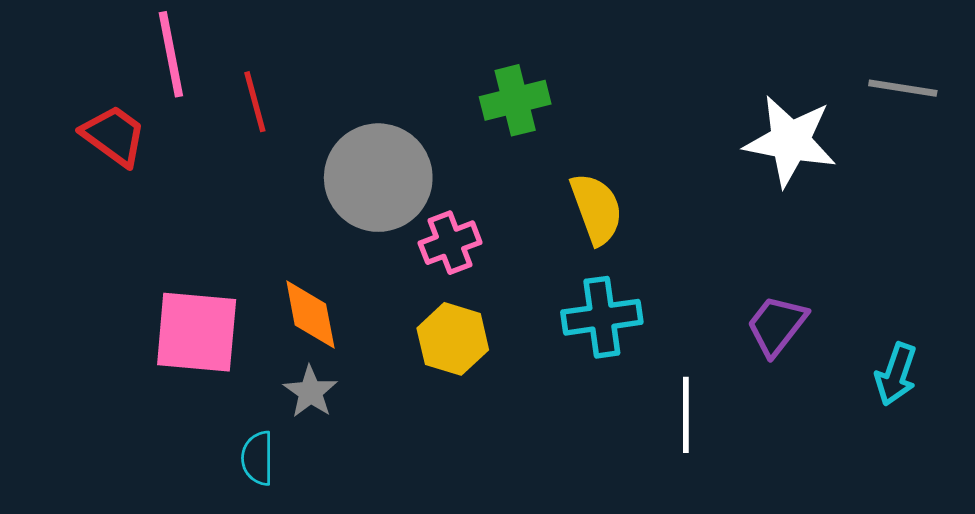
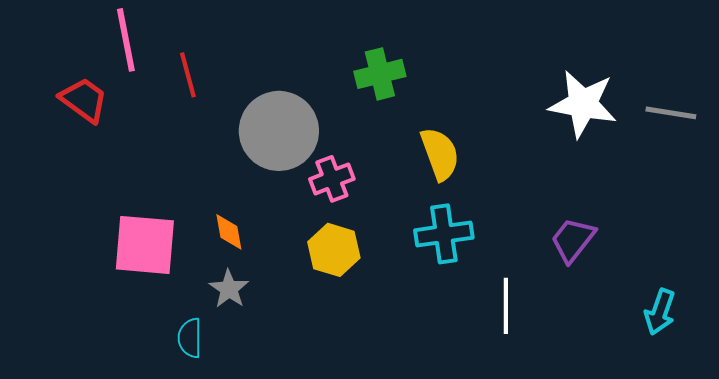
gray line: (903, 88) -> (671, 113), moved
orange diamond: (310, 315) -> (229, 232), size x0.7
cyan arrow: (896, 374) -> (660, 312), moved

